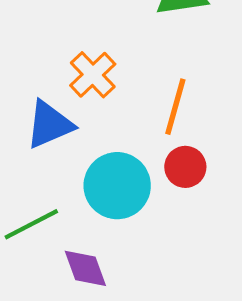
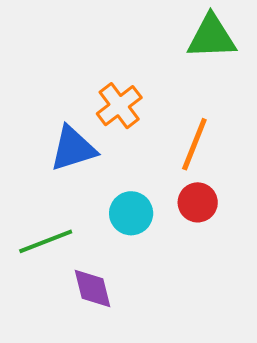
cyan circle: (117, 186) -> (131, 213), size x0.7

